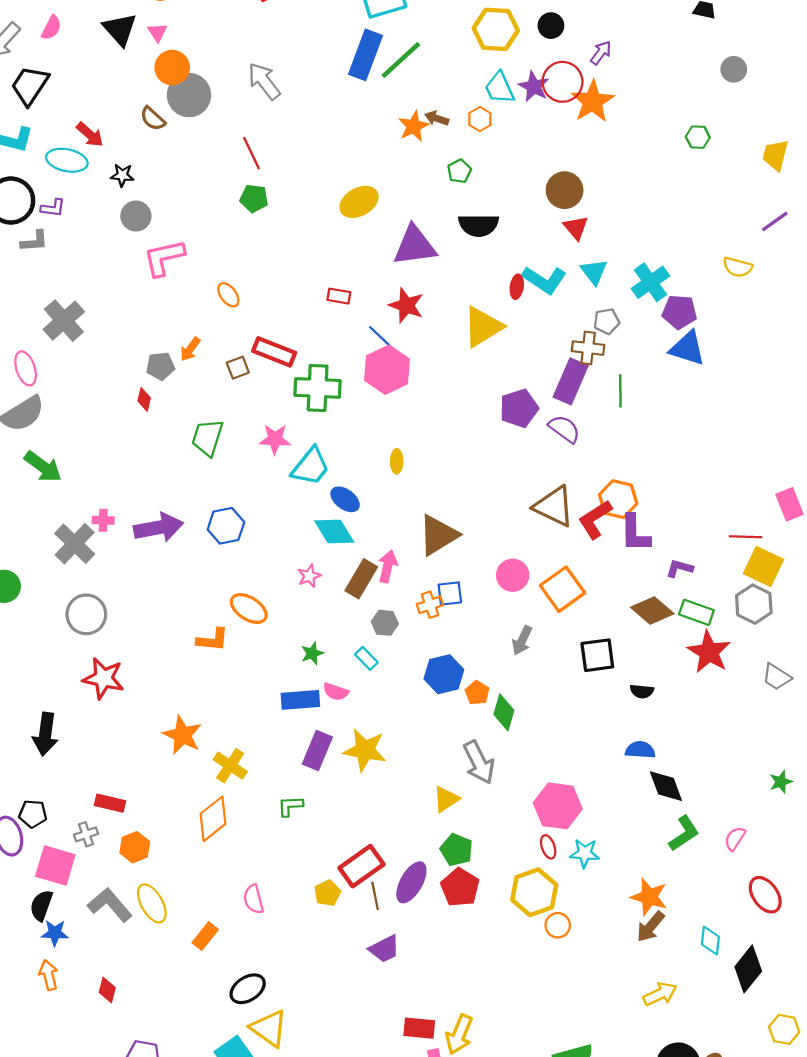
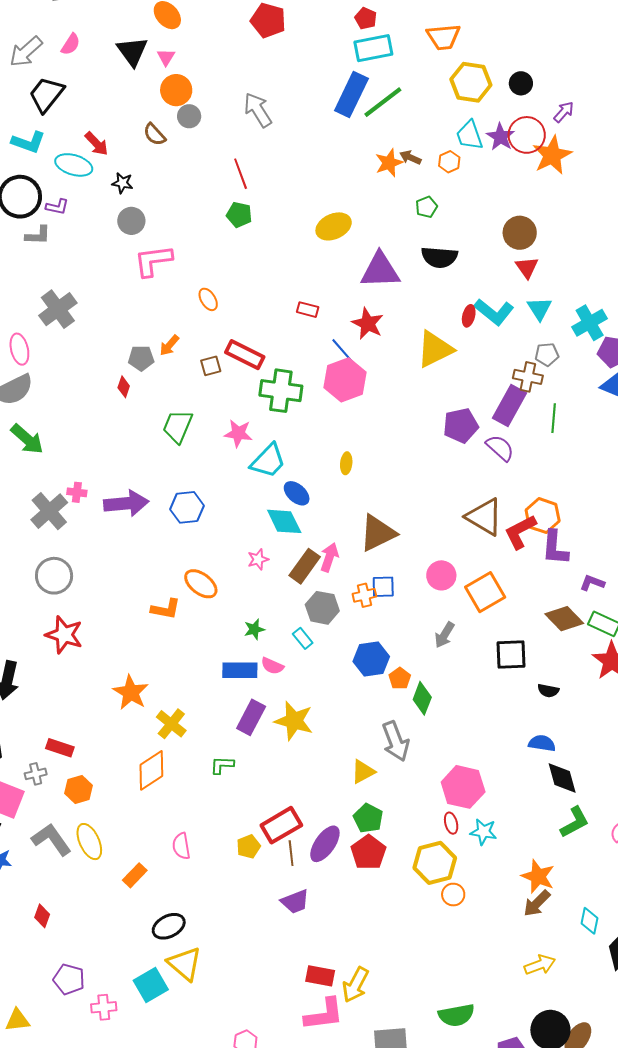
gray circle: (189, 95) -> (189, 116), size x0.6
gray hexagon: (385, 623) -> (322, 608), size x1.4

